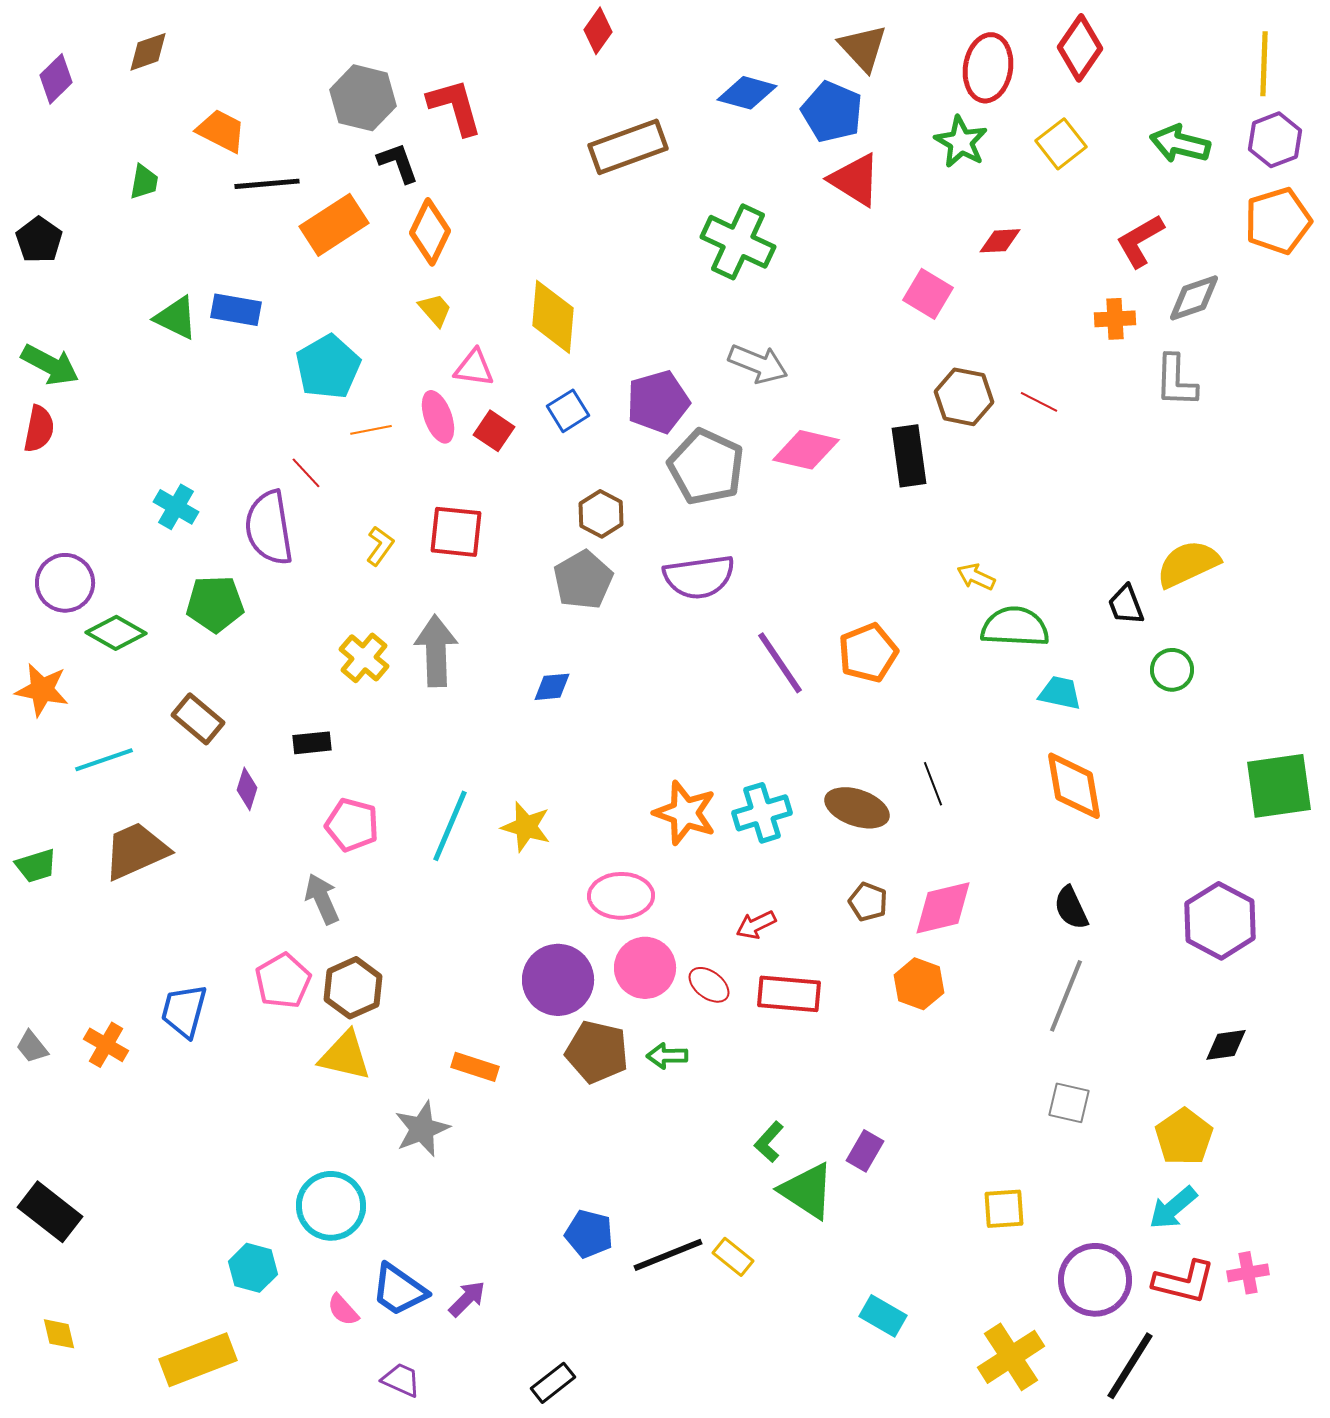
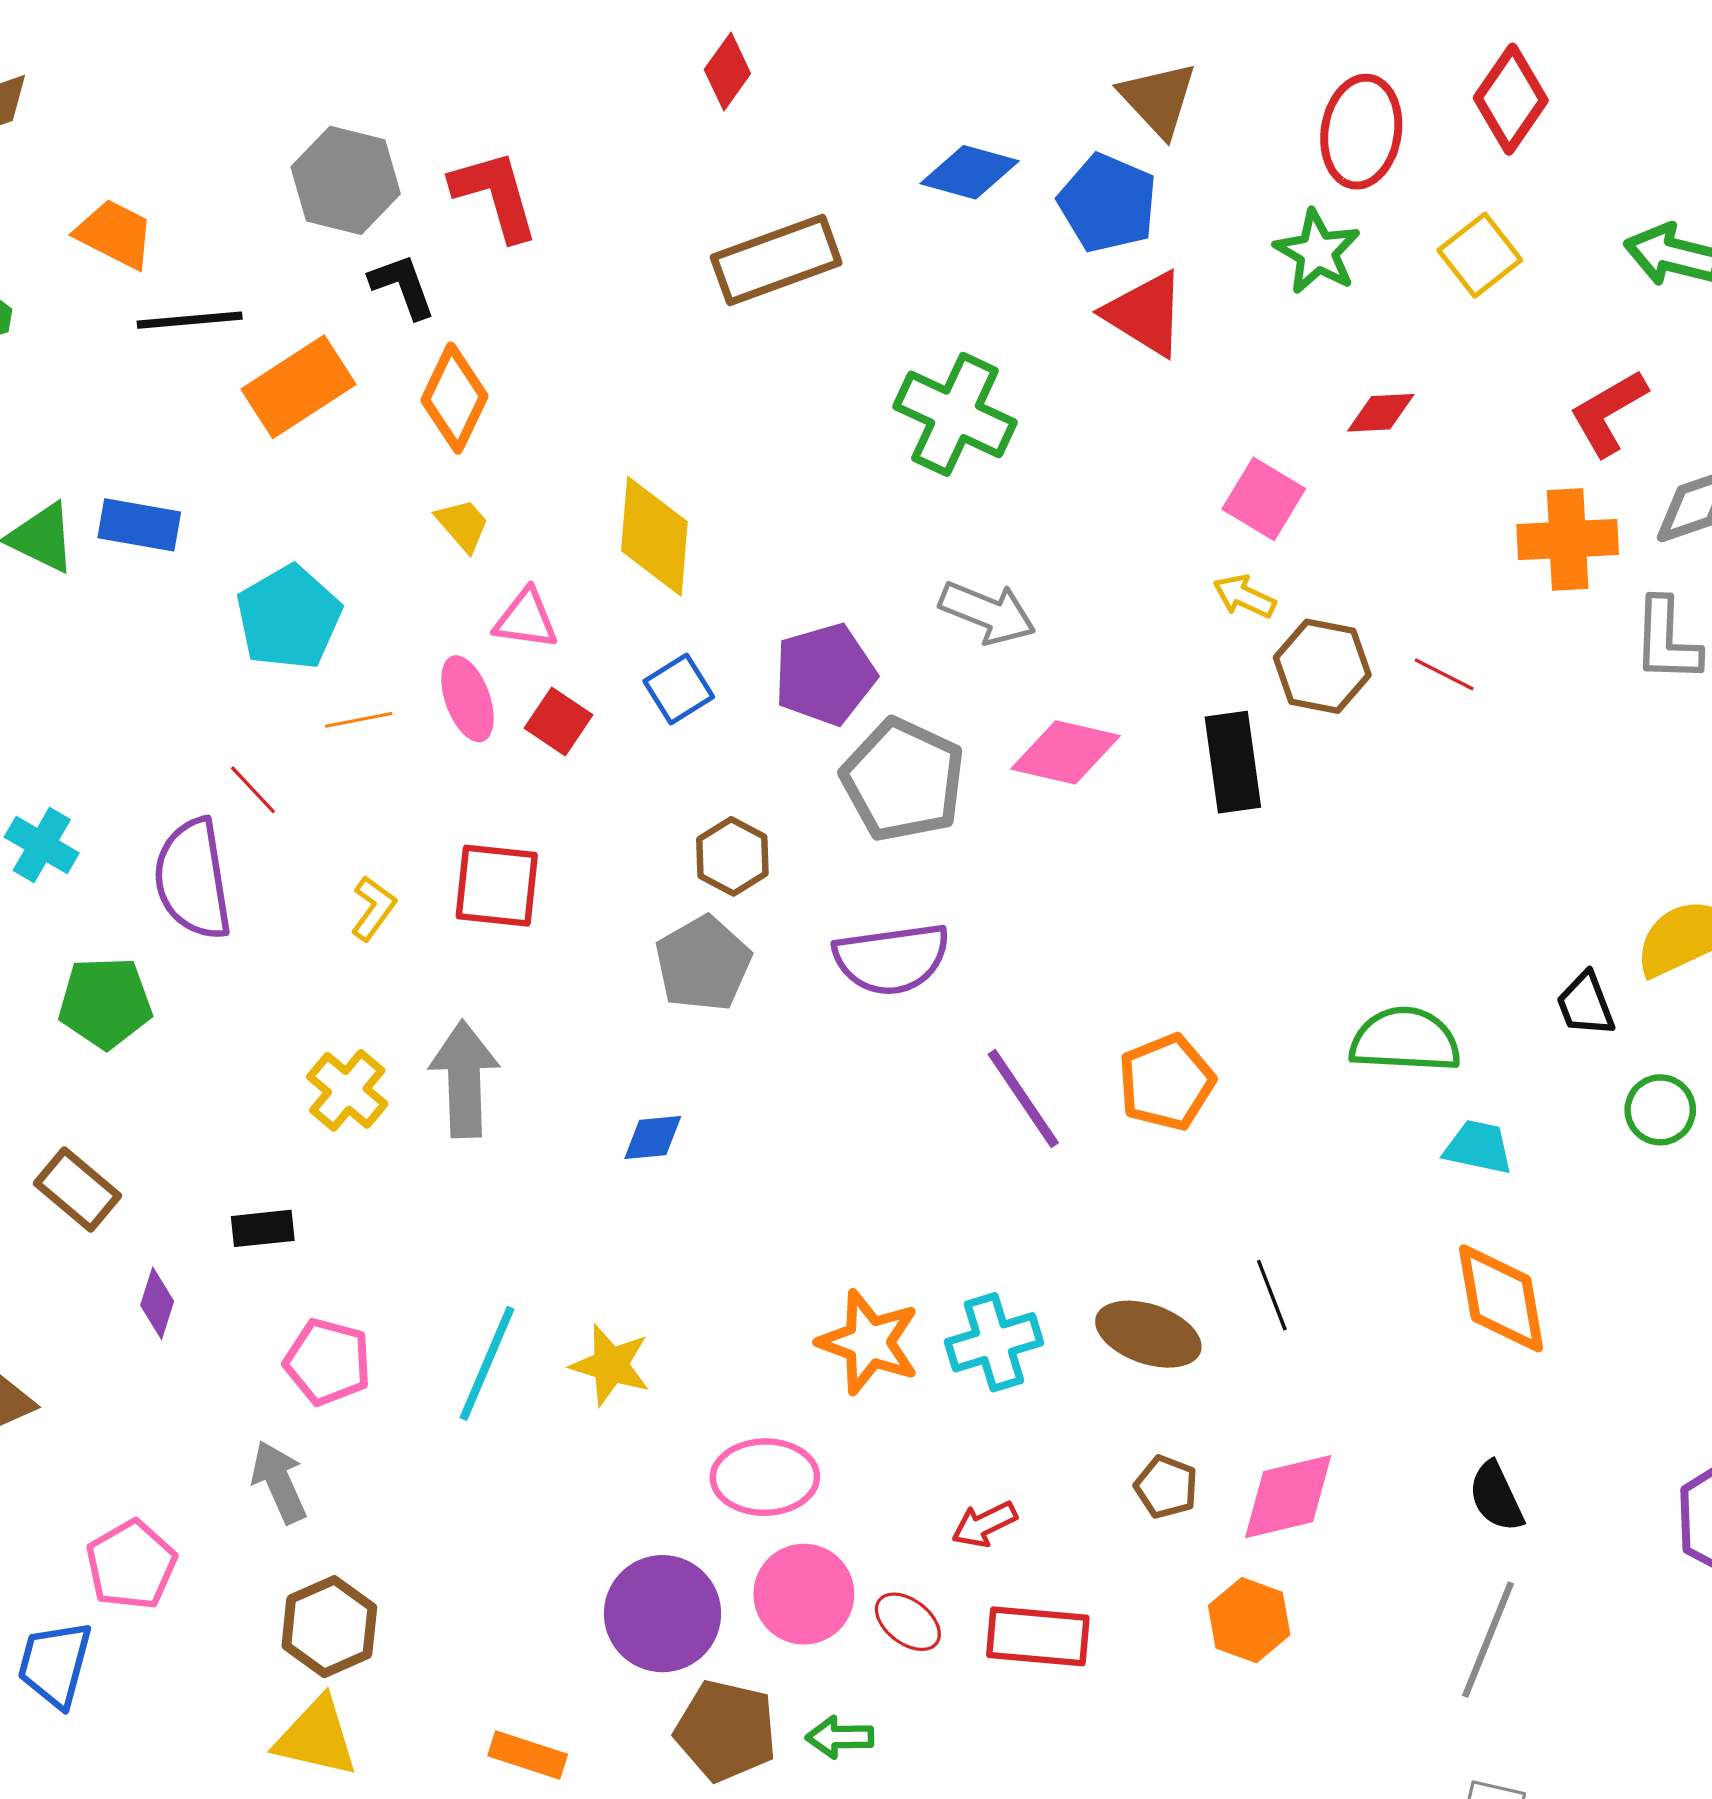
orange cross: (1115, 319) -> (1568, 539), size x1.5
yellow arrow: (976, 577) -> (1244, 596), moved
pink pentagon: (283, 981) -> (131, 1565), moved

